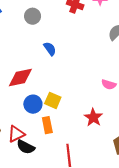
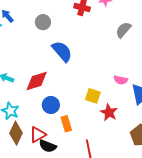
blue semicircle: (50, 49) -> (62, 51), size x1.6
yellow square: (53, 100) -> (93, 96), moved

